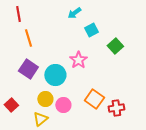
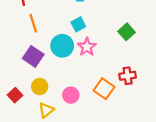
cyan square: (91, 30) -> (78, 24), moved
cyan circle: (55, 75) -> (62, 46), moved
yellow circle: (45, 99) -> (40, 87), moved
red cross: (116, 108) -> (128, 76), moved

